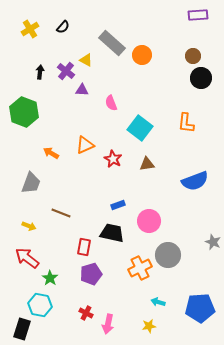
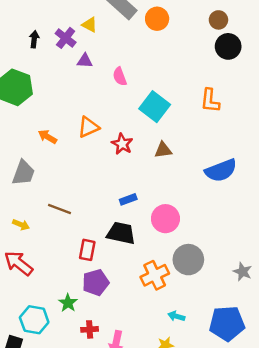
gray star: (213, 242) -> (243, 272), moved
green star: (50, 278) -> (68, 303), moved
red cross: (86, 313) -> (90, 329), turned -32

